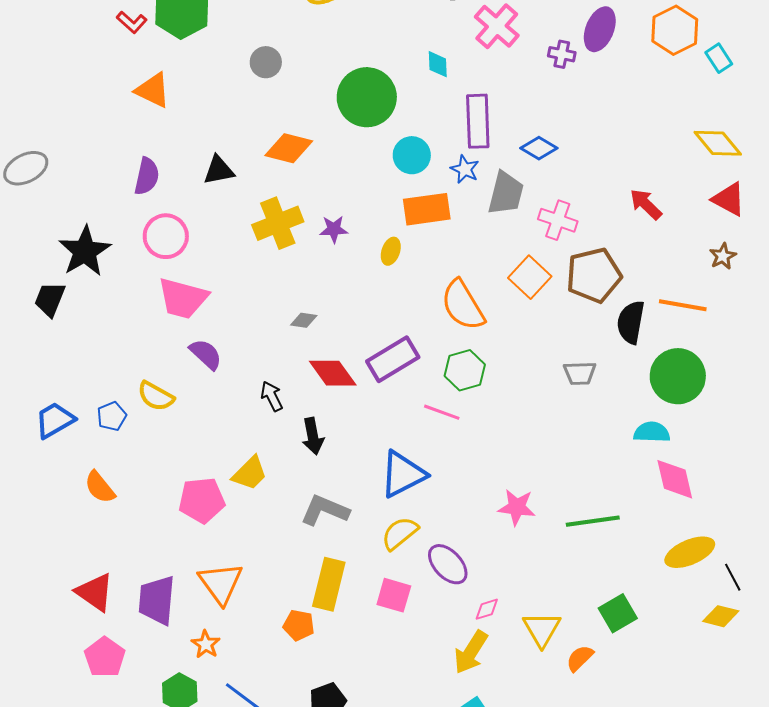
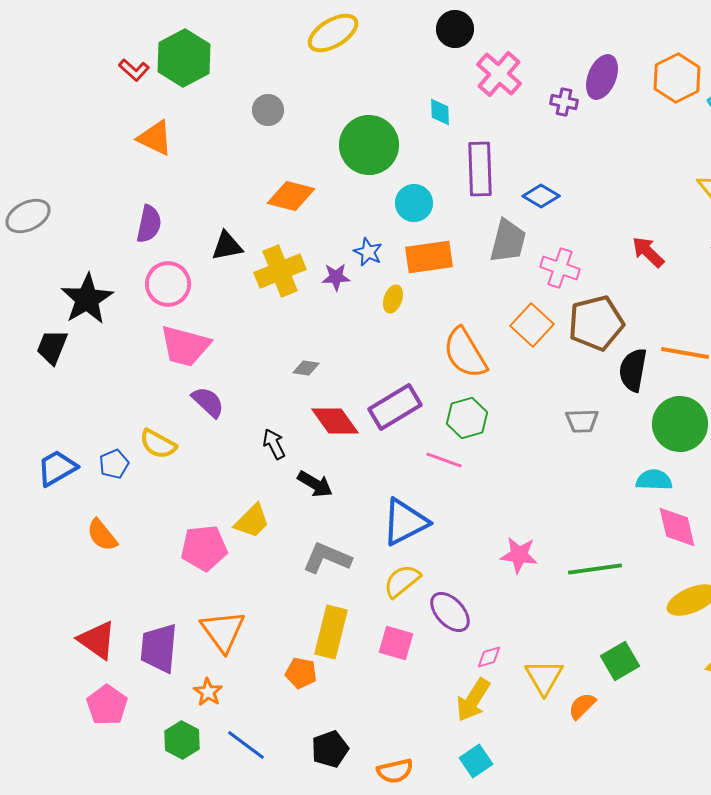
blue star: (465, 169) -> (368, 252), moved
black triangle: (219, 170) -> (227, 246), moved
black arrow: (313, 436) -> (315, 484), turned -48

